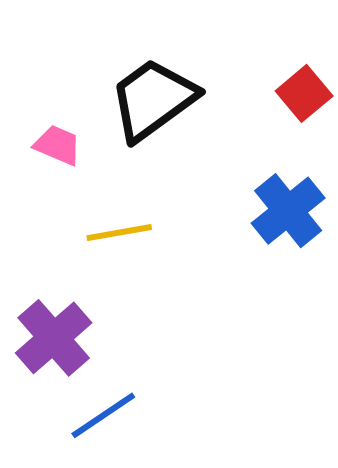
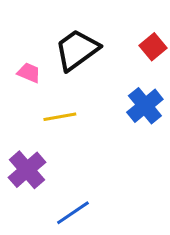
blue line: (103, 415) -> (73, 213), moved

